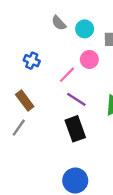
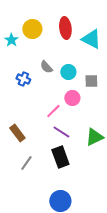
blue cross: (32, 61) -> (23, 79), moved
gray line: (19, 128) -> (26, 163), moved

